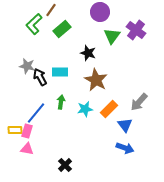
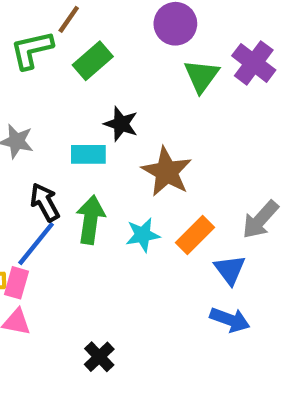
green L-shape: (34, 24) -> (32, 50), turned 30
black star: (88, 53) -> (121, 124), moved
black arrow: (40, 77) -> (45, 202), moved
green arrow: (61, 102) -> (90, 220), size x1.5

